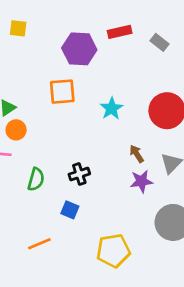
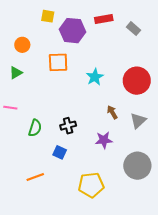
yellow square: (18, 28) -> (48, 16), moved
orange circle: (16, 130) -> (22, 45), moved
purple star: (141, 181) -> (104, 140), moved

